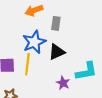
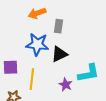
blue star: (34, 42) -> (37, 44), turned 30
yellow line: (27, 64) -> (32, 79), moved

